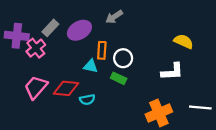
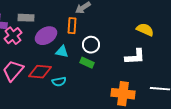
gray rectangle: (50, 28) -> (26, 18), turned 49
purple ellipse: (79, 30) -> (46, 36), moved
orange rectangle: (102, 50) -> (72, 26), moved
orange cross: (159, 113) -> (123, 94), turned 30

